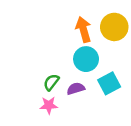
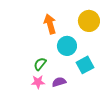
orange arrow: (83, 30) -> (50, 24), moved
purple semicircle: (76, 89) -> (59, 82), moved

